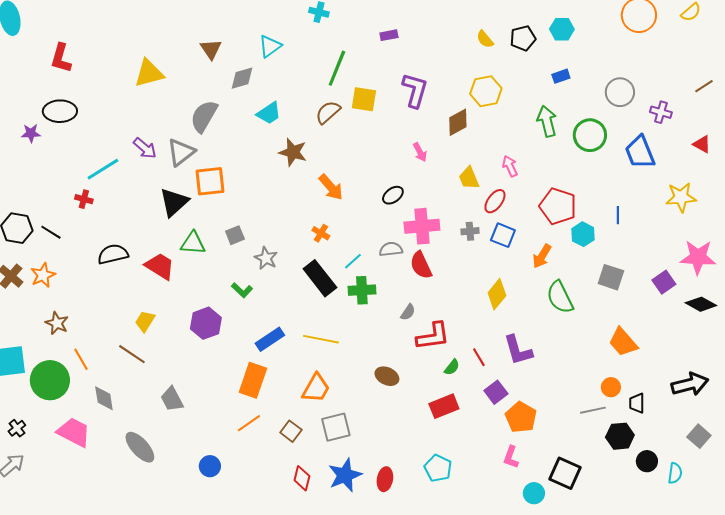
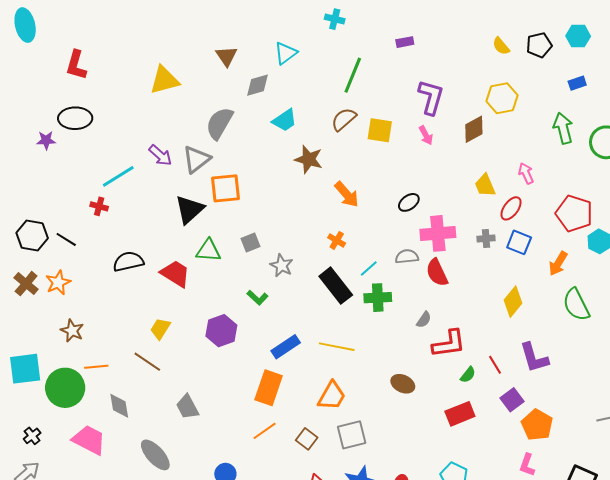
yellow square: (364, 99) -> (380, 130), moved
pink arrow: (420, 152) -> (426, 135), moved
orange line: (81, 359) -> (96, 367), turned -65

